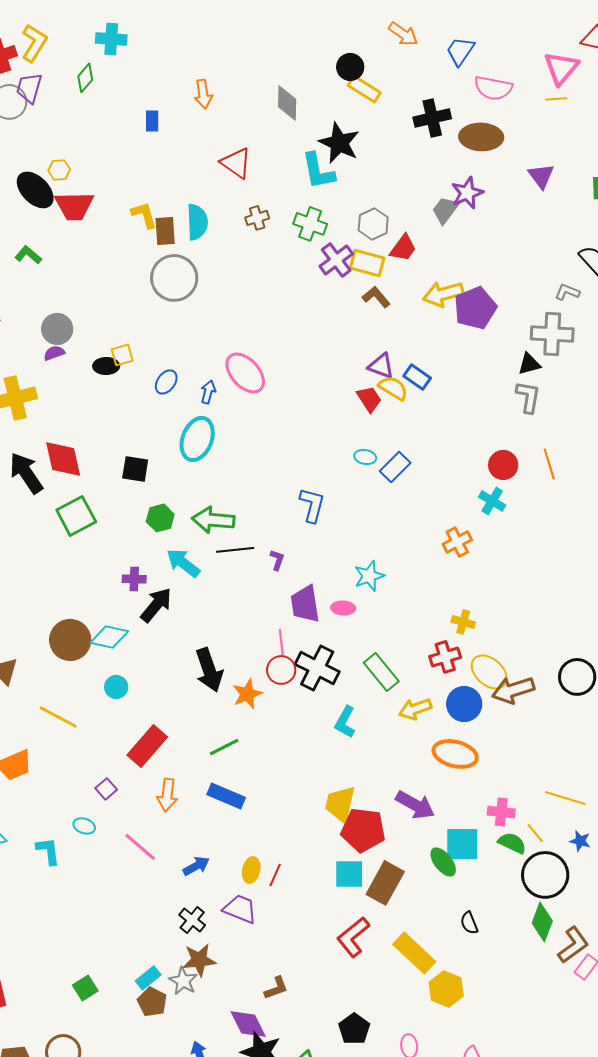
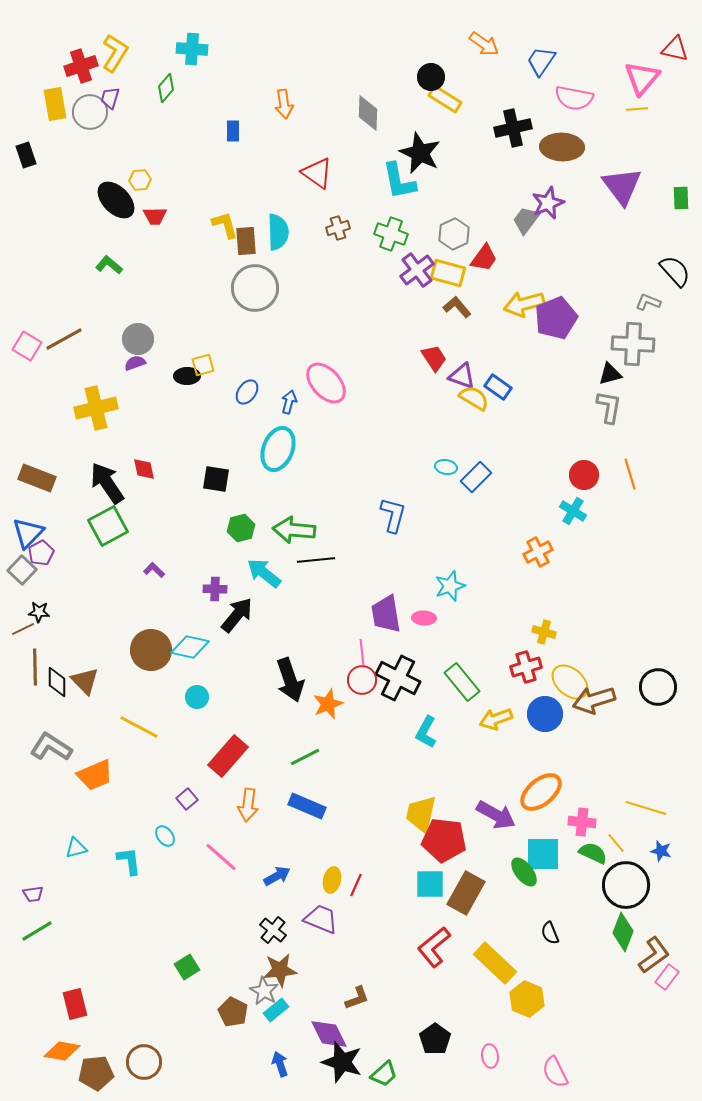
purple trapezoid: (29, 88) -> (110, 98), size x0.7
purple triangle: (541, 176) -> (622, 186), size x1.5
red trapezoid: (74, 206) -> (155, 216), size x0.6
red trapezoid: (369, 399) -> (434, 358), moved
red diamond: (63, 459) -> (144, 469), size x0.6
green square: (76, 516) -> (108, 526), moved
purple L-shape: (277, 560) -> (154, 570), moved, turned -65
orange ellipse: (455, 754) -> (541, 792), moved, turned -54
cyan ellipse: (84, 826) -> (165, 836), turned 35
cyan rectangle: (148, 978) -> (276, 1010), moved
green square: (85, 988) -> (187, 967), moved

